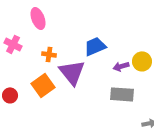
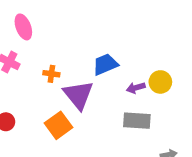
pink ellipse: (38, 18) -> (23, 27), moved
orange square: (43, 85) -> (58, 125), moved

